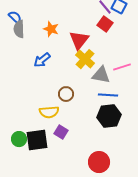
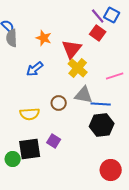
gray triangle: (101, 75) -> (84, 95), moved
yellow semicircle: (49, 112) -> (30, 114), moved
green circle: (19, 139) -> (13, 159), moved
red circle: (99, 162) -> (111, 170), moved

